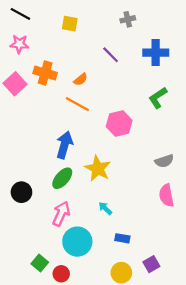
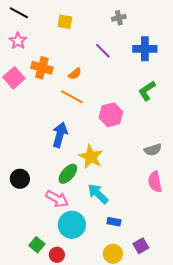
pink star: (19, 44) -> (18, 41), turned 30
green ellipse: (62, 178) -> (68, 174), moved
cyan arrow: (105, 208) -> (98, 194), size x1.6
pink arrow: (61, 214) -> (57, 199), turned 95

